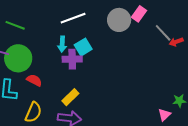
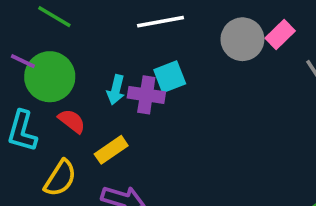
cyan arrow: (62, 44) -> (116, 90), moved
yellow rectangle: (70, 97) -> (111, 150), moved

